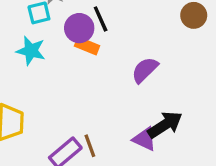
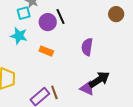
orange rectangle: (87, 46) -> (46, 51), moved
purple semicircle: (145, 70) -> (87, 47), turned -36

